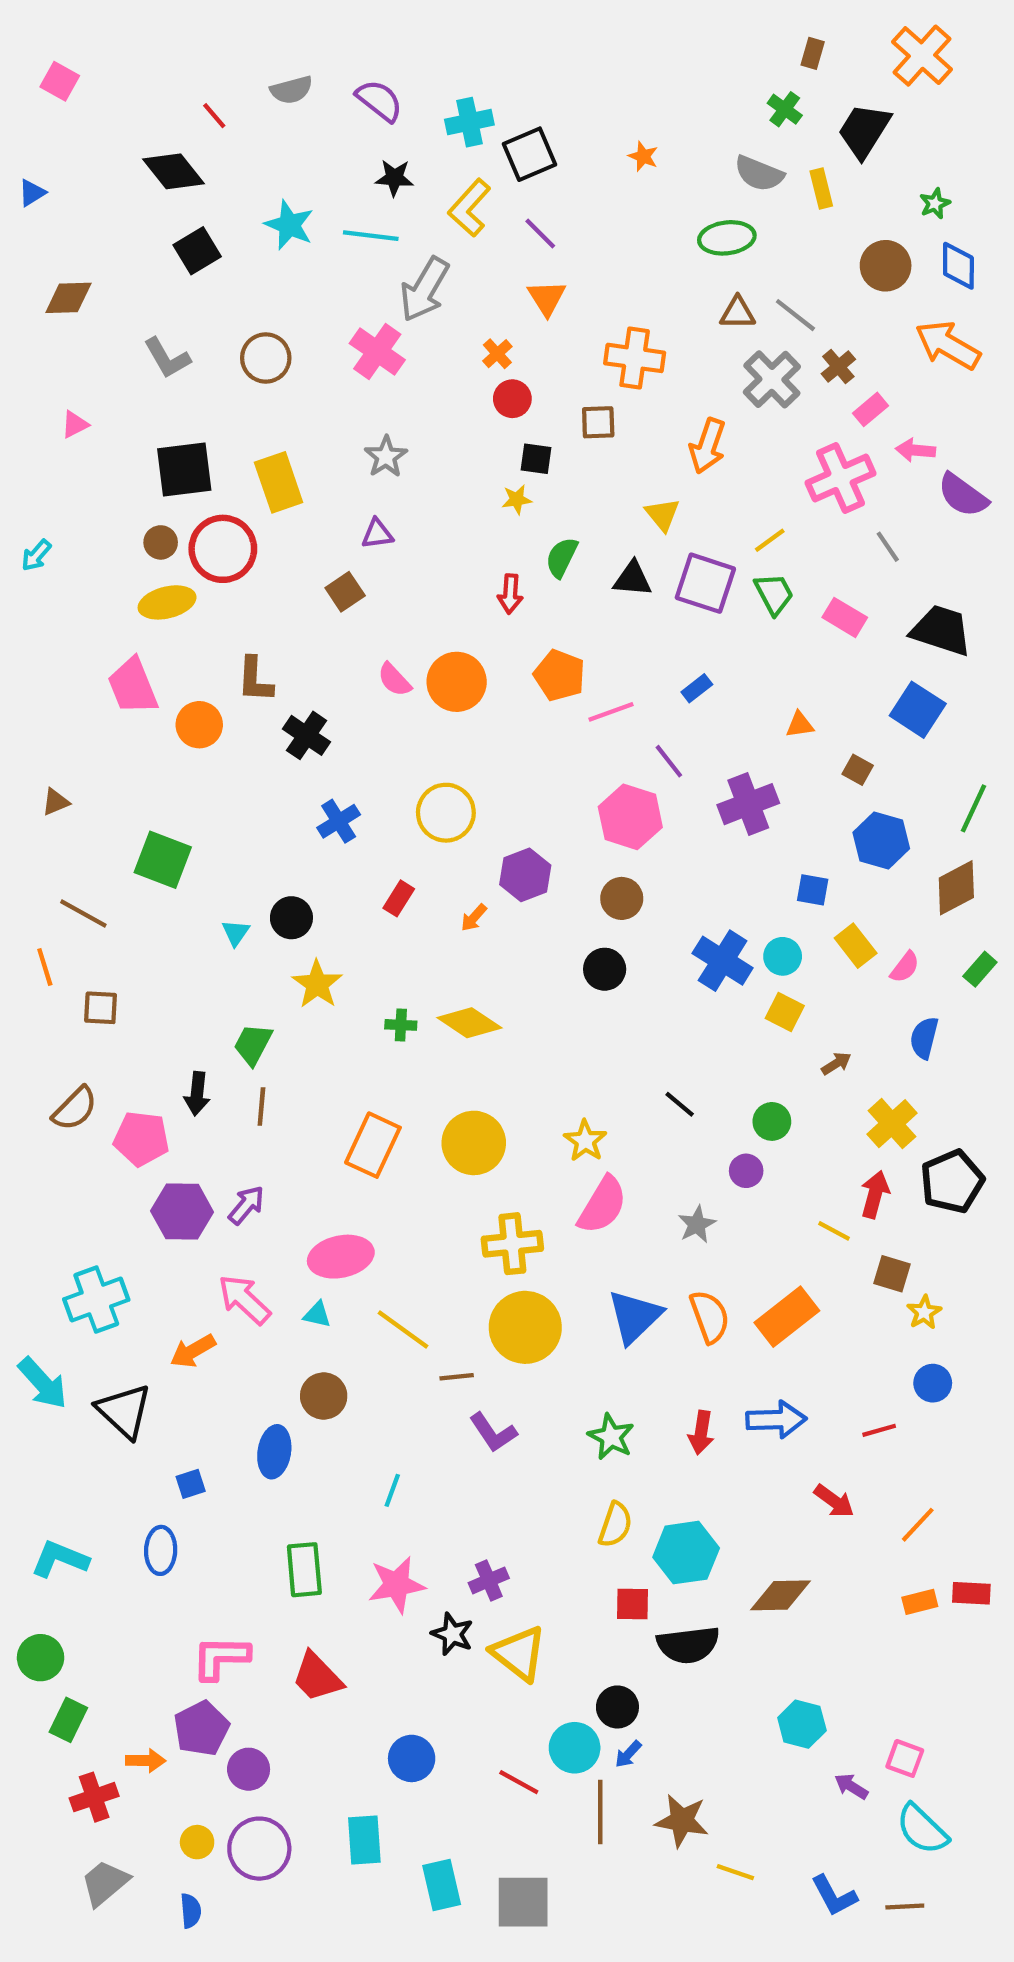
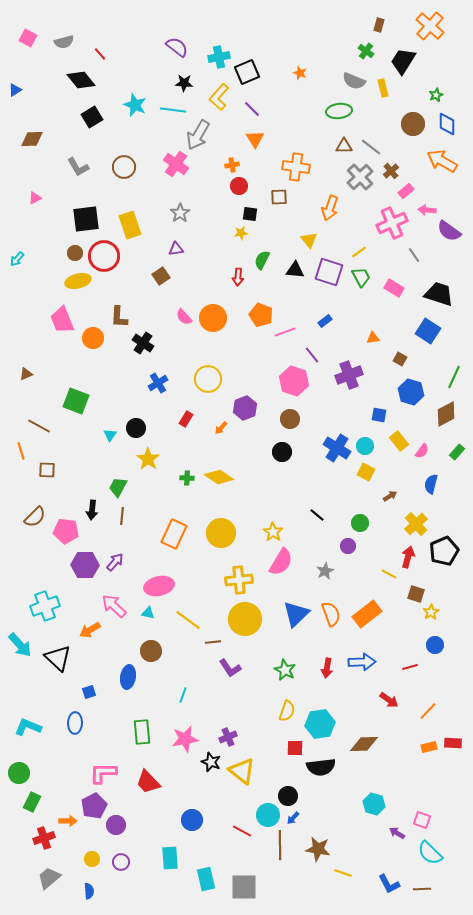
gray semicircle: (291, 90) -> (64, 42), moved
orange cross: (497, 354) -> (232, 165), turned 32
purple circle: (259, 1849) -> (121, 862), size x0.6

